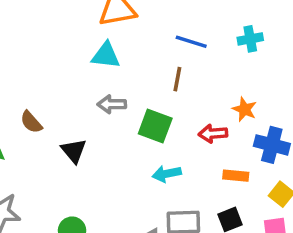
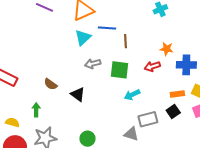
blue line: (191, 42) -> (107, 28), moved
cyan triangle: (106, 55) -> (83, 38), turned -36
orange rectangle: (236, 176) -> (177, 94), moved

